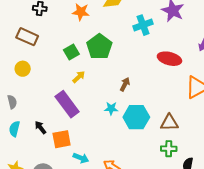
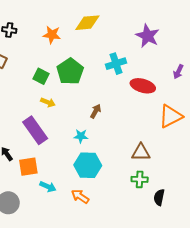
cyan cross: (143, 25) -> (116, 64), moved
green square: (71, 52) -> (41, 76), turned -35
yellow arrow: (79, 77) -> (48, 102), turned 64
cyan hexagon: (136, 117) -> (88, 165), moved

